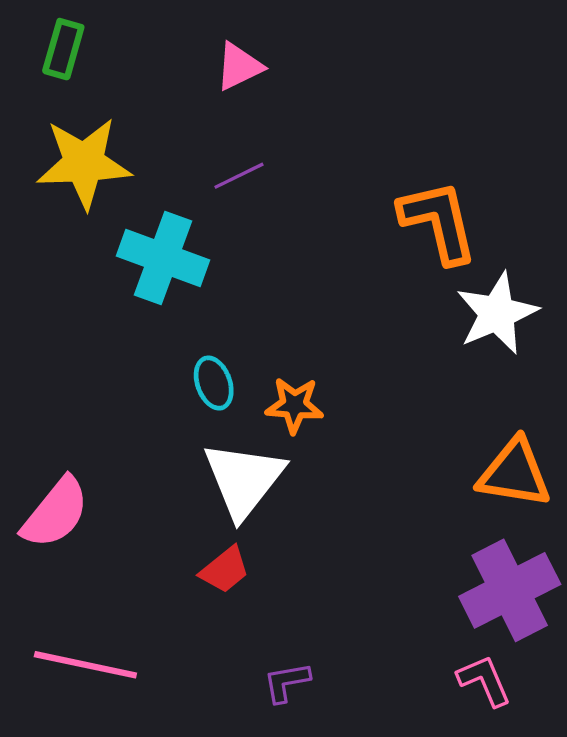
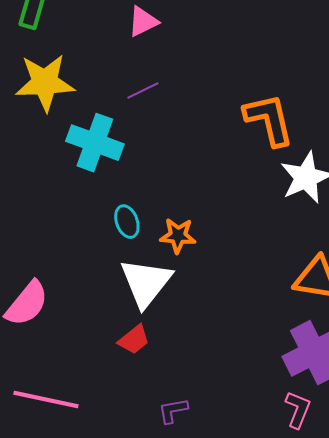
pink L-shape: (484, 681) -> (298, 410), turned 45

